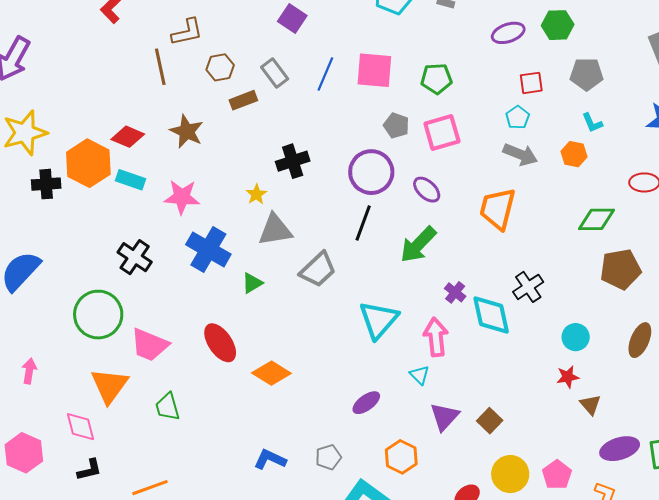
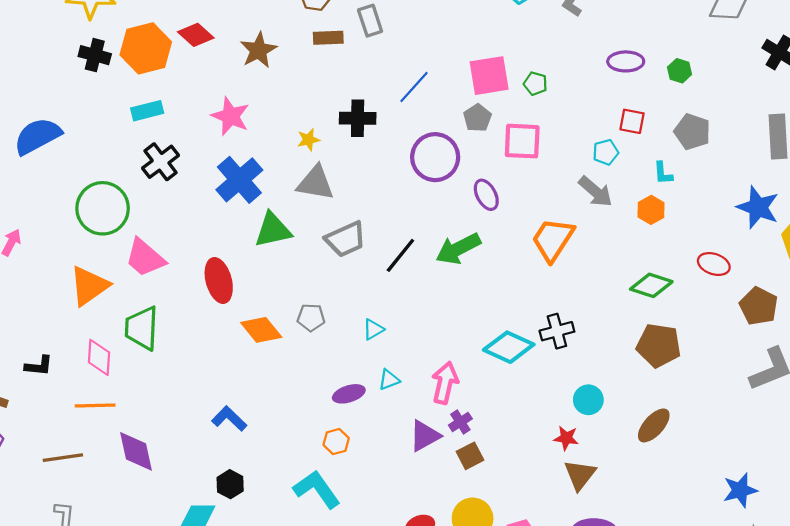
green hexagon: (558, 25) -> (680, 71), size x0.7
pink square: (374, 70) -> (489, 76), moved, turned -33
blue line: (325, 74) -> (414, 87), moved
green pentagon: (436, 79) -> (535, 84), size x0.7
cyan L-shape: (592, 123) -> (663, 173), moved
cyan rectangle: (131, 180) -> (147, 111), moved, turned -52
black line: (363, 223) -> (400, 255), moved
green triangle: (252, 283) -> (273, 230), size x1.6
purple cross: (455, 292) -> (460, 422), moved
cyan diamond: (491, 315) -> (509, 347), turned -72
cyan triangle: (378, 320) -> (373, 329), moved, size x0.5
pink arrow: (436, 337) -> (445, 383), moved
cyan triangle: (420, 375) -> (389, 380), moved, turned 35
brown triangle: (590, 405) -> (580, 475), size x1.4
green trapezoid: (167, 407) -> (142, 328), size x1.4
pink diamond: (81, 427) -> (99, 357), moved
gray pentagon: (328, 457) -> (311, 317), moved
orange hexagon: (401, 457) -> (336, 442), moved, size x0.7

